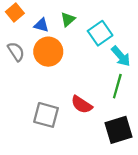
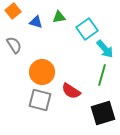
green triangle: (68, 19) -> (59, 17), turned 32
orange circle: (48, 52) -> (42, 72), moved

